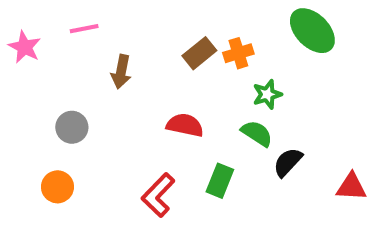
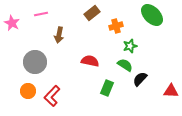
brown rectangle: (199, 53) -> (92, 13), moved
gray circle: (72, 127) -> (35, 62), size x1.5
red L-shape: (158, 195) -> (52, 96), moved

